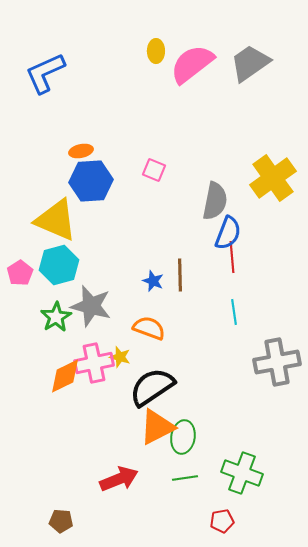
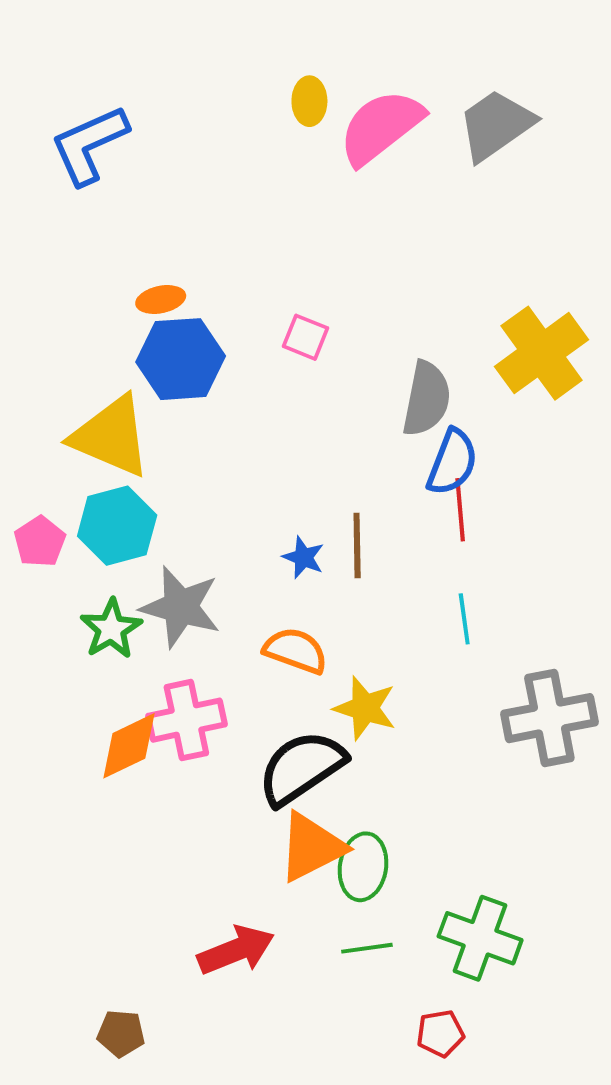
yellow star: (120, 357) -> (365, 708), moved, size x1.5

